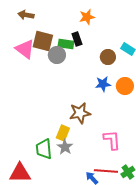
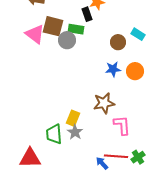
black rectangle: (77, 39) -> (87, 14), moved
brown star: (80, 113) -> (104, 103), moved

